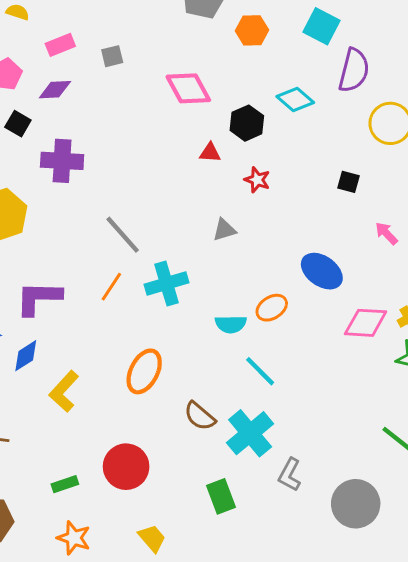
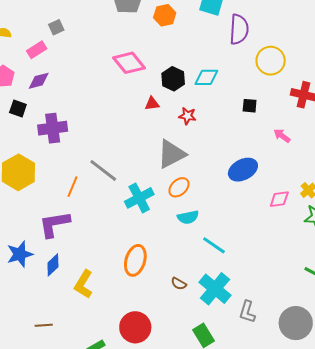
gray square: (112, 56) -> (56, 27), moved
cyan diamond: (295, 100) -> (206, 77), moved, turned -30
gray triangle: (224, 230) -> (171, 154), size x1.8
blue ellipse: (322, 271) -> (243, 170), turned -52
orange line: (111, 287) -> (72, 187), moved
orange ellipse: (272, 308) -> (179, 187), moved
pink diamond: (366, 323) -> (279, 199), size x0.7
brown semicircle: (200, 416) -> (179, 284), size x0.7

